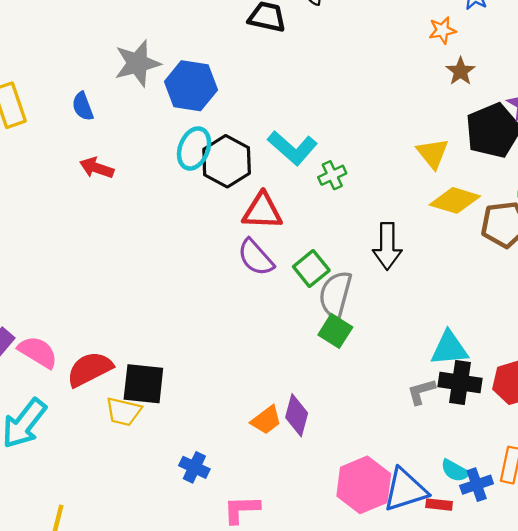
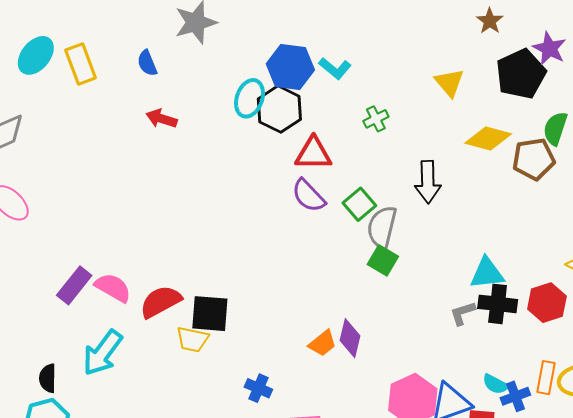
blue hexagon: (191, 86) -> (290, 67), moved
cyan L-shape: (292, 148) -> (335, 68), moved, size x0.7
yellow triangle: (433, 153) -> (449, 83), moved

